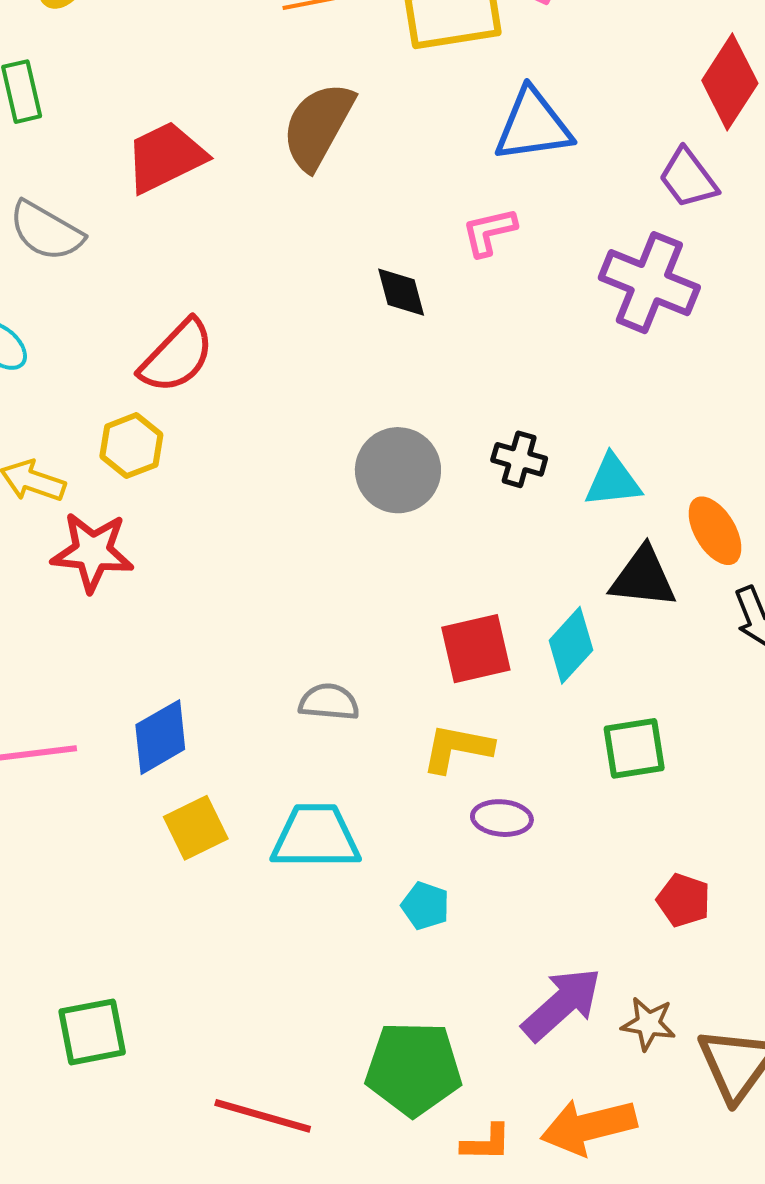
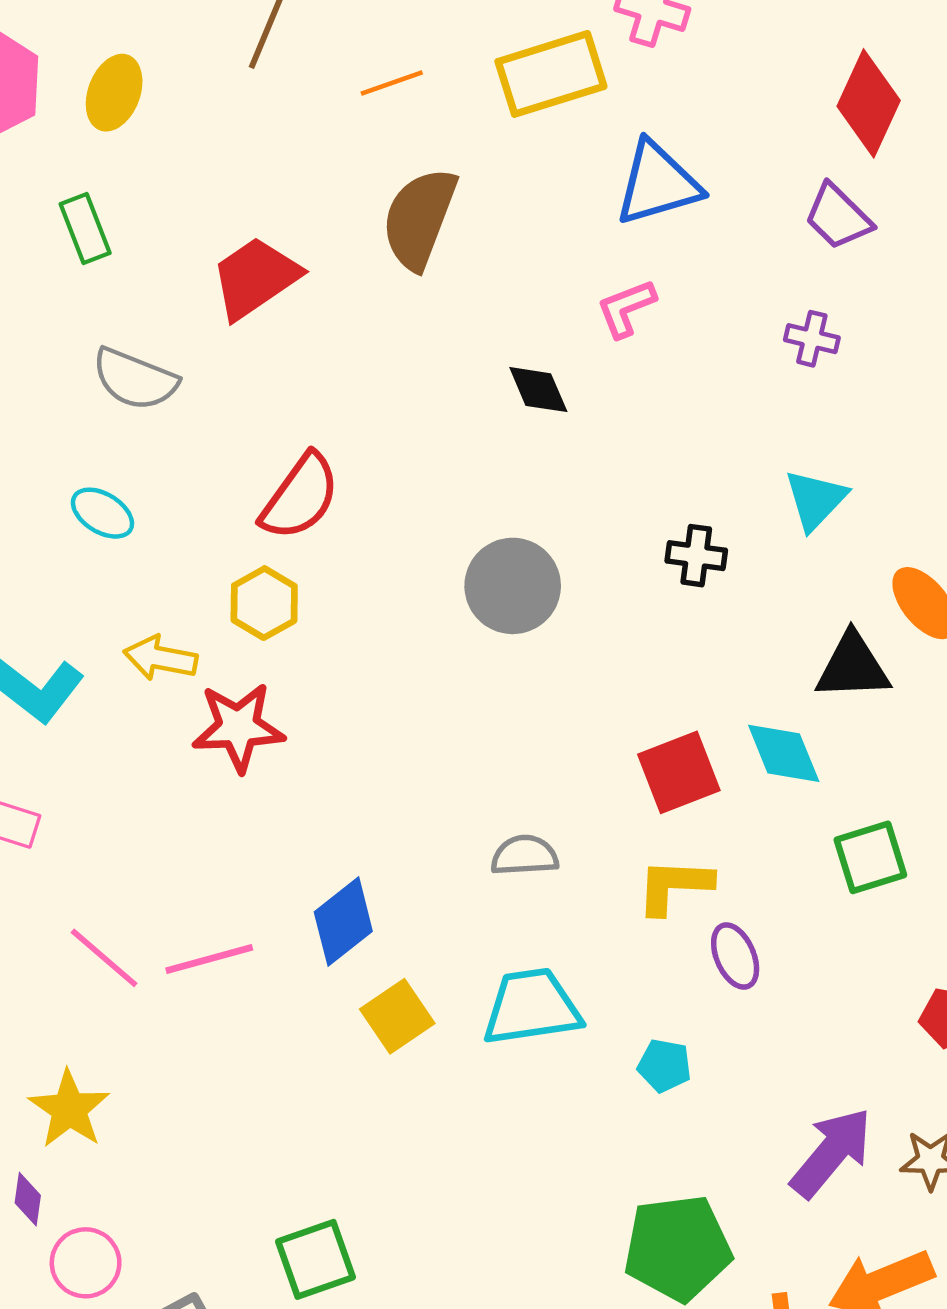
purple cross: (649, 283) -> (812, 339), size x0.5
gray circle: (398, 470) -> (513, 586), moved
cyan triangle: (613, 481) -> (816, 500), moved, turned -32
cyan diamond: (571, 645) -> (784, 753), turned -56
purple ellipse: (502, 818) -> (735, 956), turned 70

